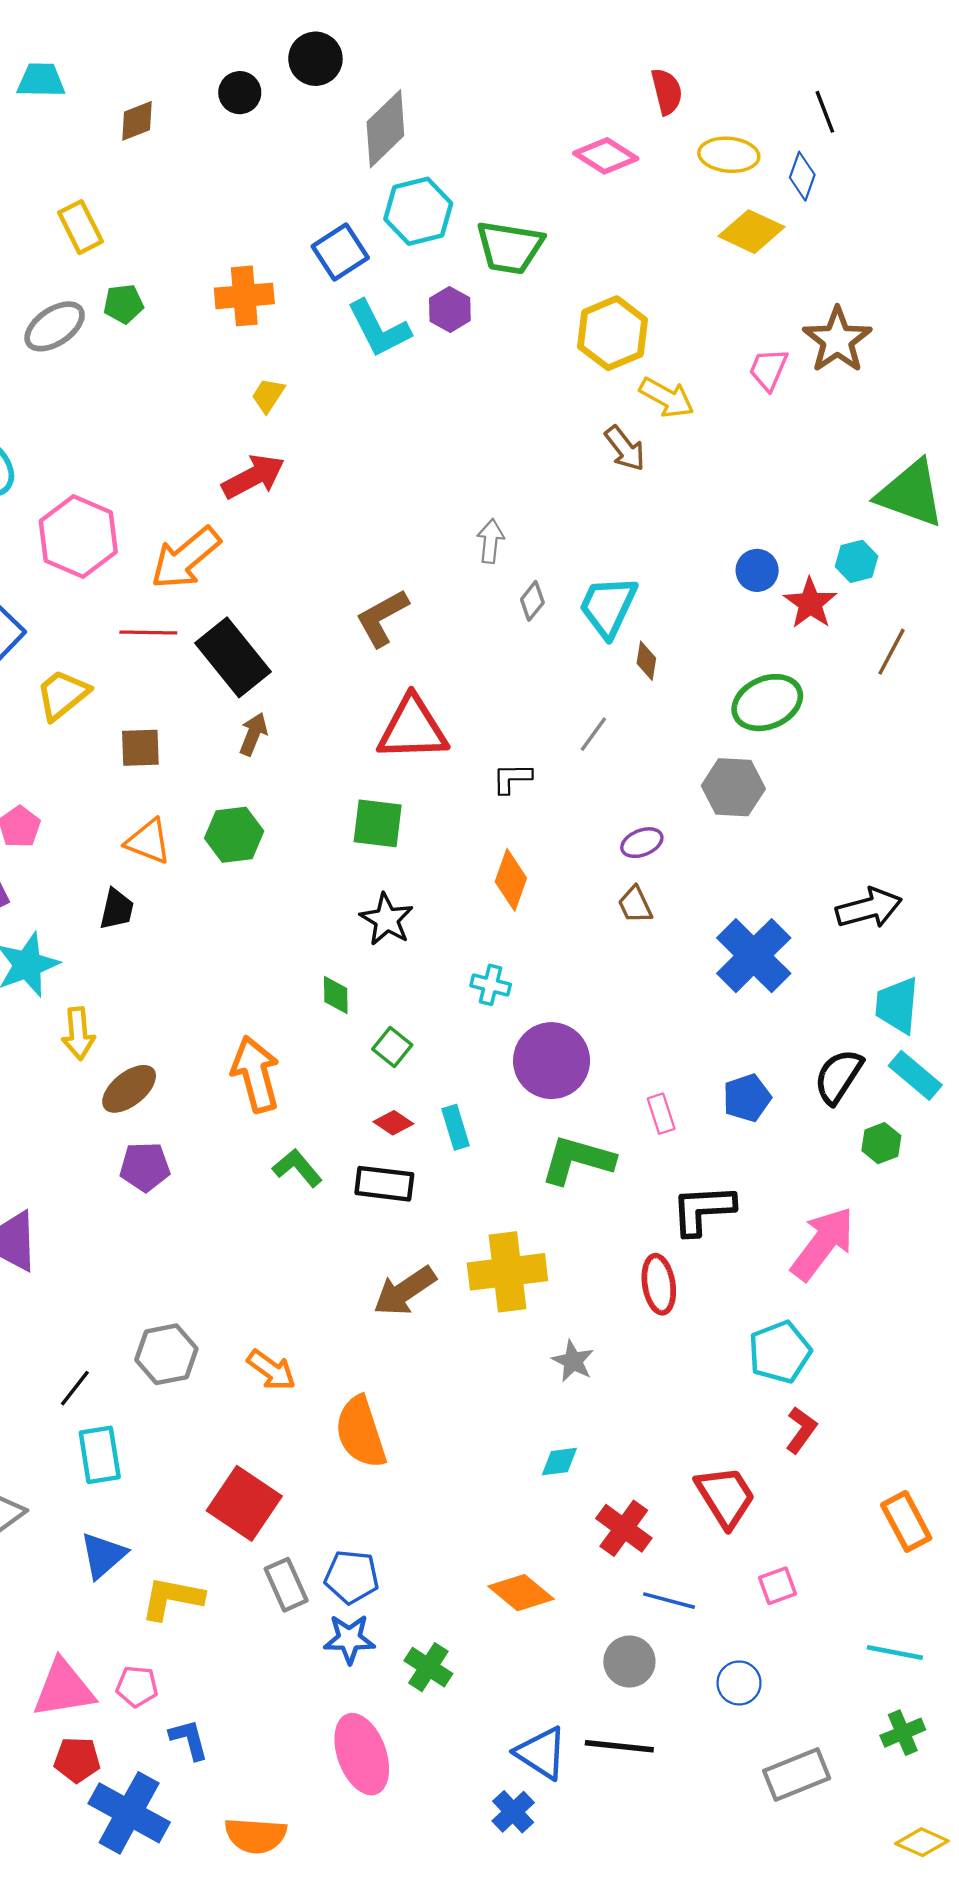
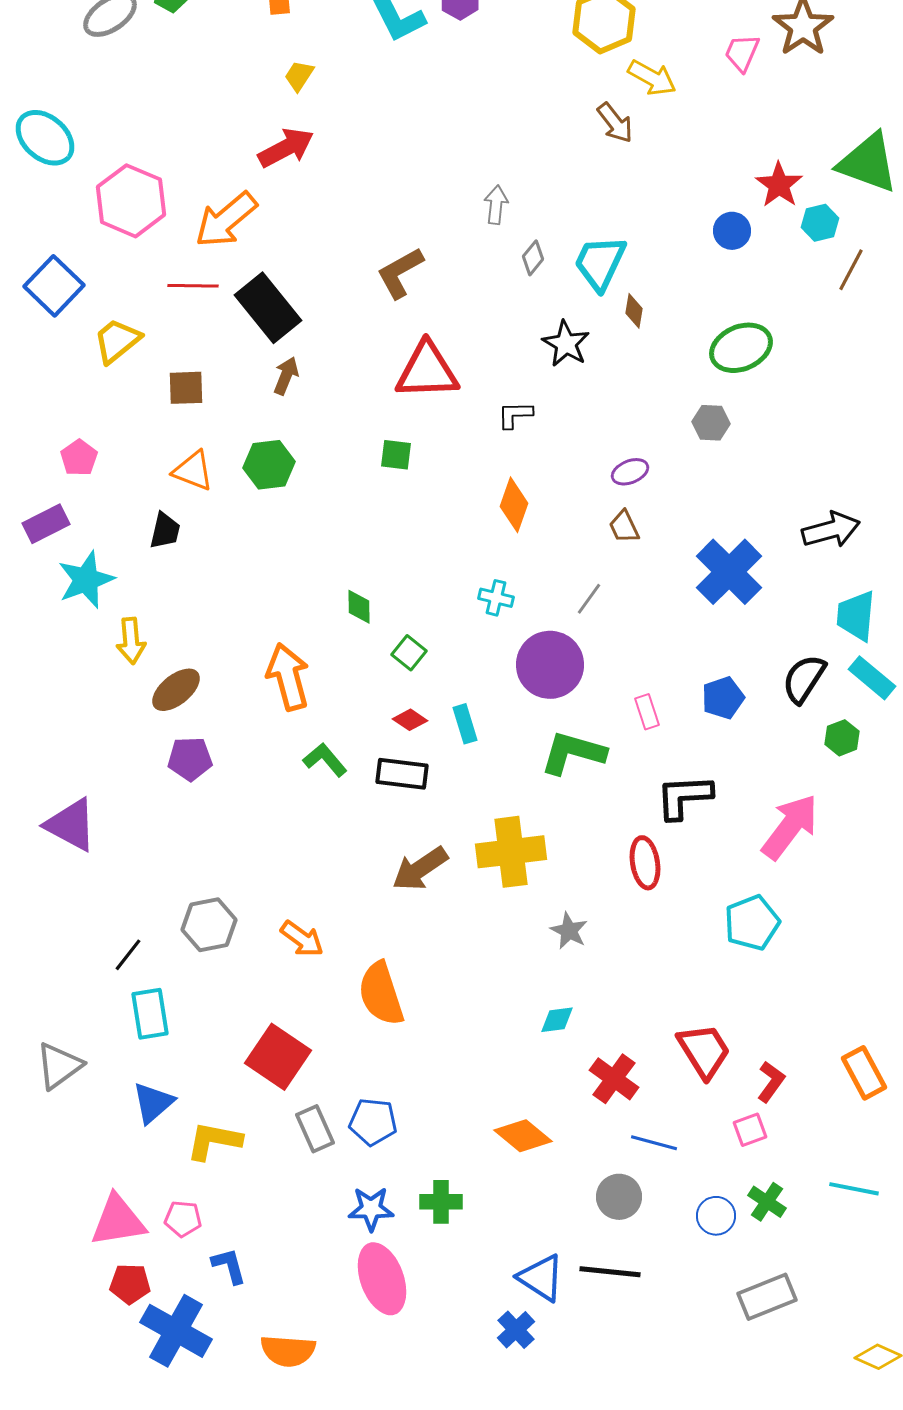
red star: (810, 603) -> (779, 185), moved
brown line: (891, 652) -> (851, 270), moved
gray line: (593, 734) -> (589, 599), moved
gray hexagon: (733, 787) -> (711, 423), size x0.7
green square: (378, 823) -> (396, 455), size x0.7
black star: (387, 919) -> (566, 344), moved
red L-shape: (801, 1430) -> (771, 1082), moved
blue star: (349, 1639) -> (371, 1209), moved
green cross: (428, 1667) -> (441, 1202), turned -33
green cross: (903, 1733) -> (767, 1202), moved, turned -33

